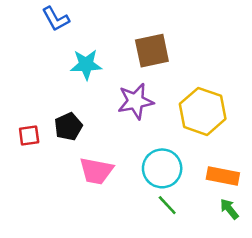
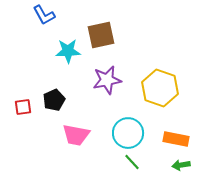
brown square: (152, 51) -> (101, 35), moved
green arrow: (229, 209) -> (181, 165), turned -60

